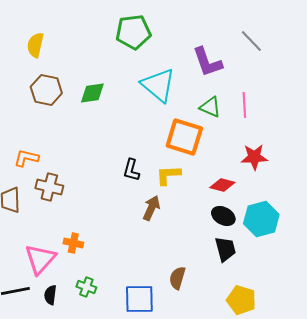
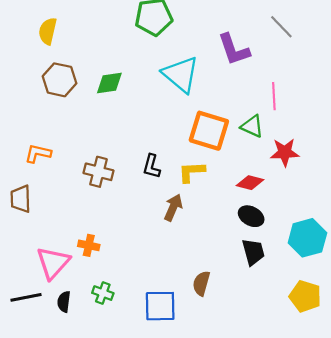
green triangle: (210, 107) -> (252, 126), moved
brown cross: (49, 187) -> (98, 172), moved
cyan hexagon: (261, 219) -> (307, 238), moved
yellow pentagon: (241, 300) -> (305, 296), moved

